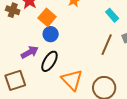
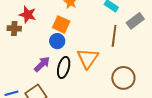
orange square: (47, 17) -> (61, 24), moved
orange triangle: (72, 80) -> (88, 58), moved, turned 35

